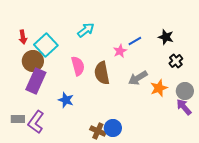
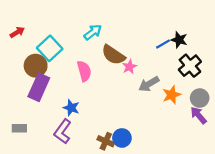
red arrow: (23, 37) -> (17, 32), moved, turned -112
blue line: (135, 41) -> (163, 44), moved
pink star: (120, 51) -> (129, 67), moved
black cross: (176, 61) -> (190, 66), size x1.5
brown semicircle: (102, 73) -> (113, 55), moved, turned -45
purple L-shape: (36, 122) -> (63, 131), moved

